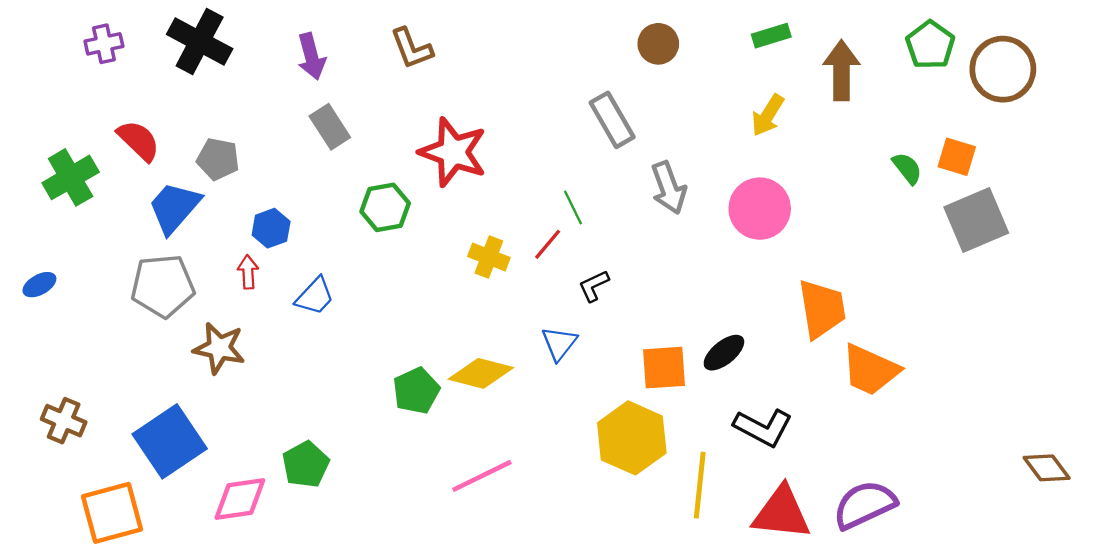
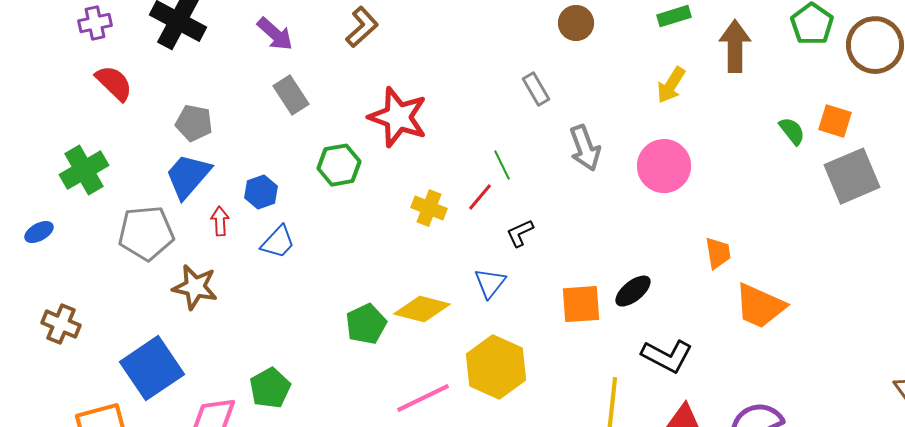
brown L-shape: (412, 48) -> (362, 27), turned -111
purple arrow: (311, 56) -> (275, 34), turned -33
gray rectangle: (612, 120) -> (536, 89), size x0.7
red semicircle: (139, 141) -> (114, 83), moved
green cross: (71, 177) -> (84, 170), moved
blue trapezoid: (174, 207) -> (188, 176), moved
blue hexagon: (271, 228) -> (261, 192), moved
orange trapezoid: (822, 309) -> (718, 253), size x0.6
brown cross: (64, 421) -> (61, 324), moved
yellow hexagon: (632, 438) -> (496, 367), moved

